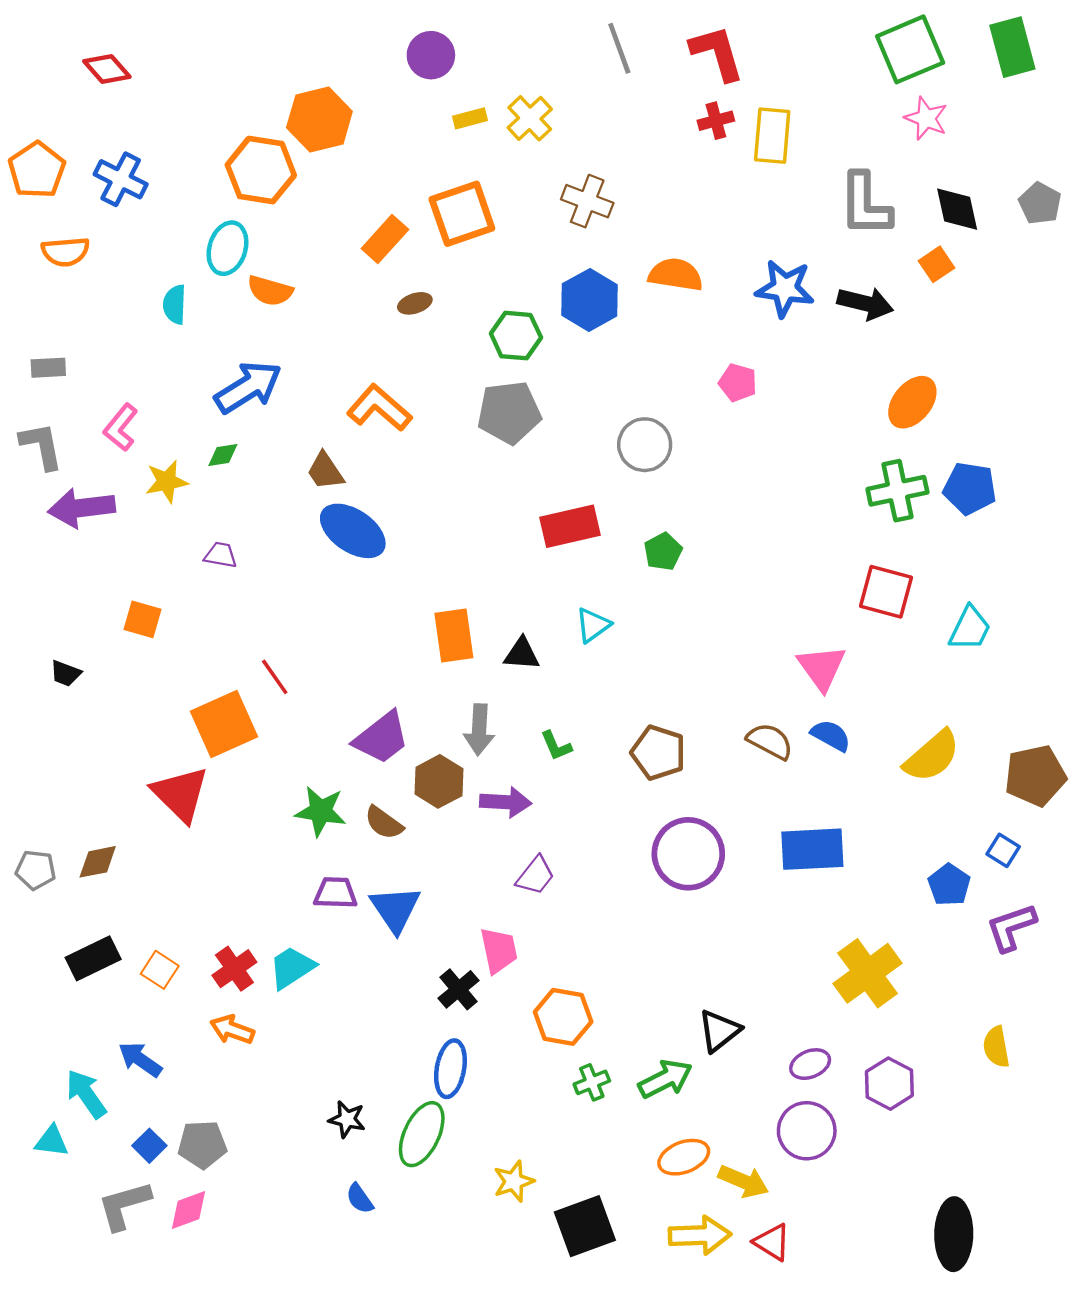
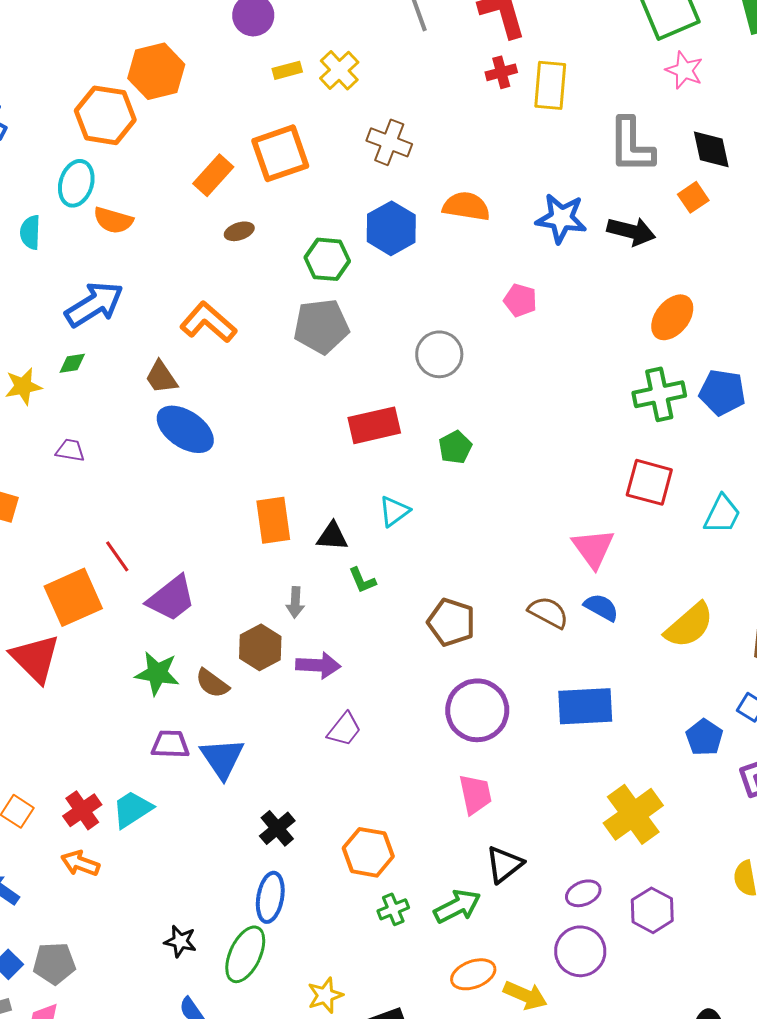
gray arrow: (479, 730) -> (295, 602), size x0.7
purple trapezoid: (381, 738) -> (171, 598), moved
green L-shape: (556, 746) -> (362, 580), moved
pink trapezoid: (499, 950) -> (475, 794), moved

